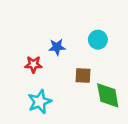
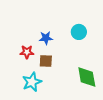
brown square: (83, 76) -> (46, 61), moved

